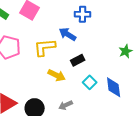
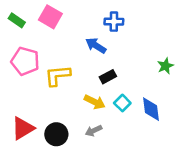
yellow L-shape: (45, 47) -> (58, 76), moved
yellow arrow: (57, 75) -> (95, 102), moved

